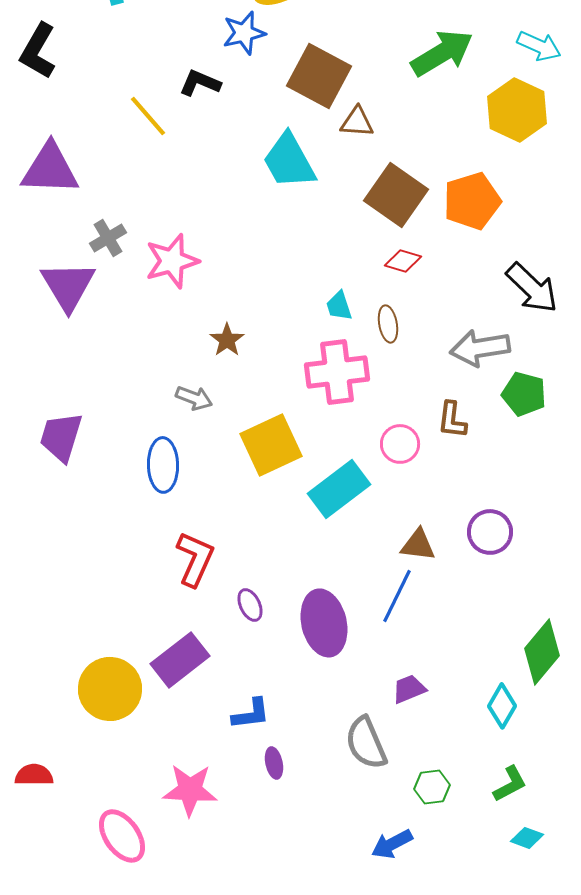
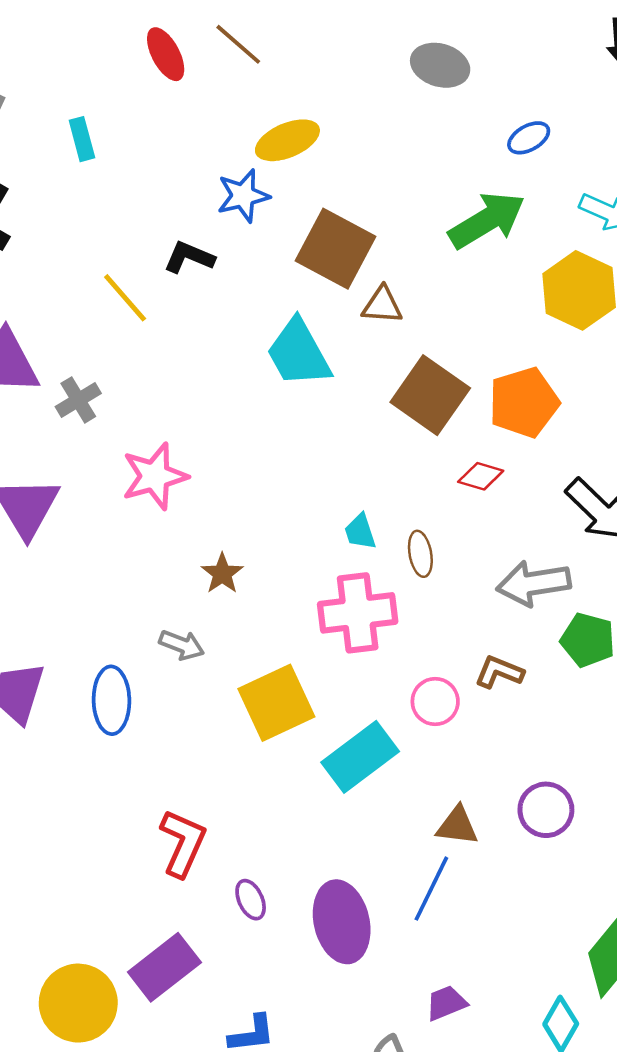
gray cross: (108, 238) -> (78, 400), moved
red diamond: (403, 261) -> (481, 476), moved
brown L-shape: (452, 420) -> (499, 672), turned 105
blue ellipse: (163, 465) -> (111, 700), moved

